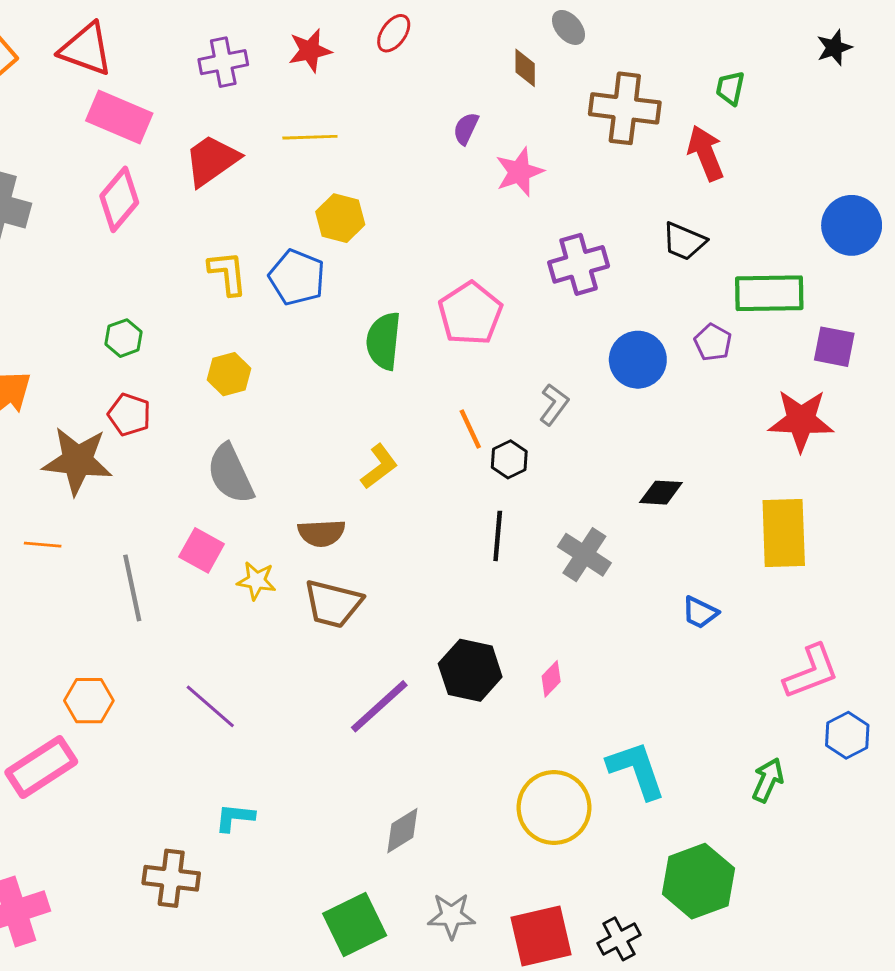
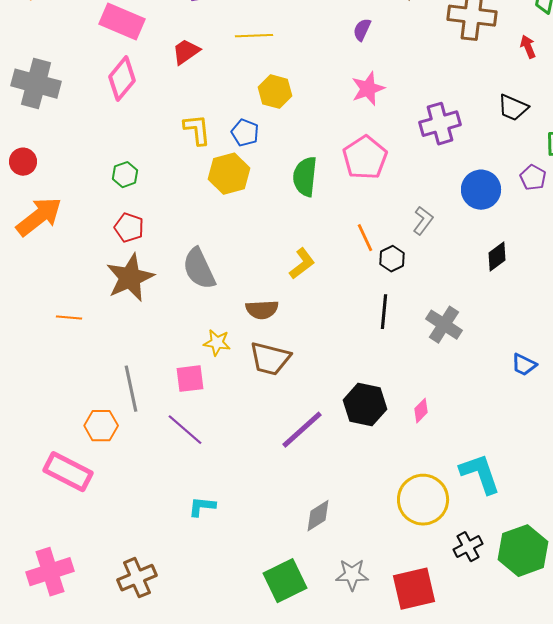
red arrow: (706, 153) -> (528, 47), size x0.6
red trapezoid: (212, 160) -> (186, 52), size x0.7
pink star: (519, 172) -> (368, 89), moved
blue pentagon: (297, 277) -> (245, 133), size x0.7
yellow hexagon: (229, 374) -> (229, 174), moved, size x1.4
brown star: (77, 461) -> (130, 278), moved, turned -30
black diamond: (661, 493) -> (497, 257), moved, turned -40
pink square: (202, 550) -> (190, 379), moved, turned -36
gray line: (132, 588) -> (131, 389), moved
pink rectangle: (41, 767) -> (68, 472), turned 60
brown cross: (171, 878) -> (137, 578), moved, turned -30
black cross: (619, 939) -> (468, 547), moved

